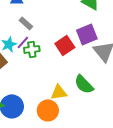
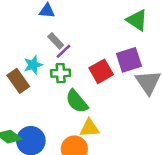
purple line: (23, 42) -> (63, 51), moved
green semicircle: (84, 84) -> (77, 101), moved

